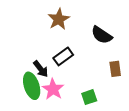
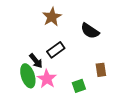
brown rectangle: (115, 69) -> (101, 70), moved

